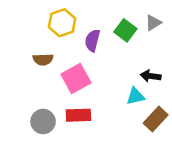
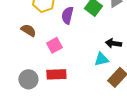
brown semicircle: (43, 59) -> (28, 30), turned -147
pink square: (76, 78) -> (54, 45), size x0.7

